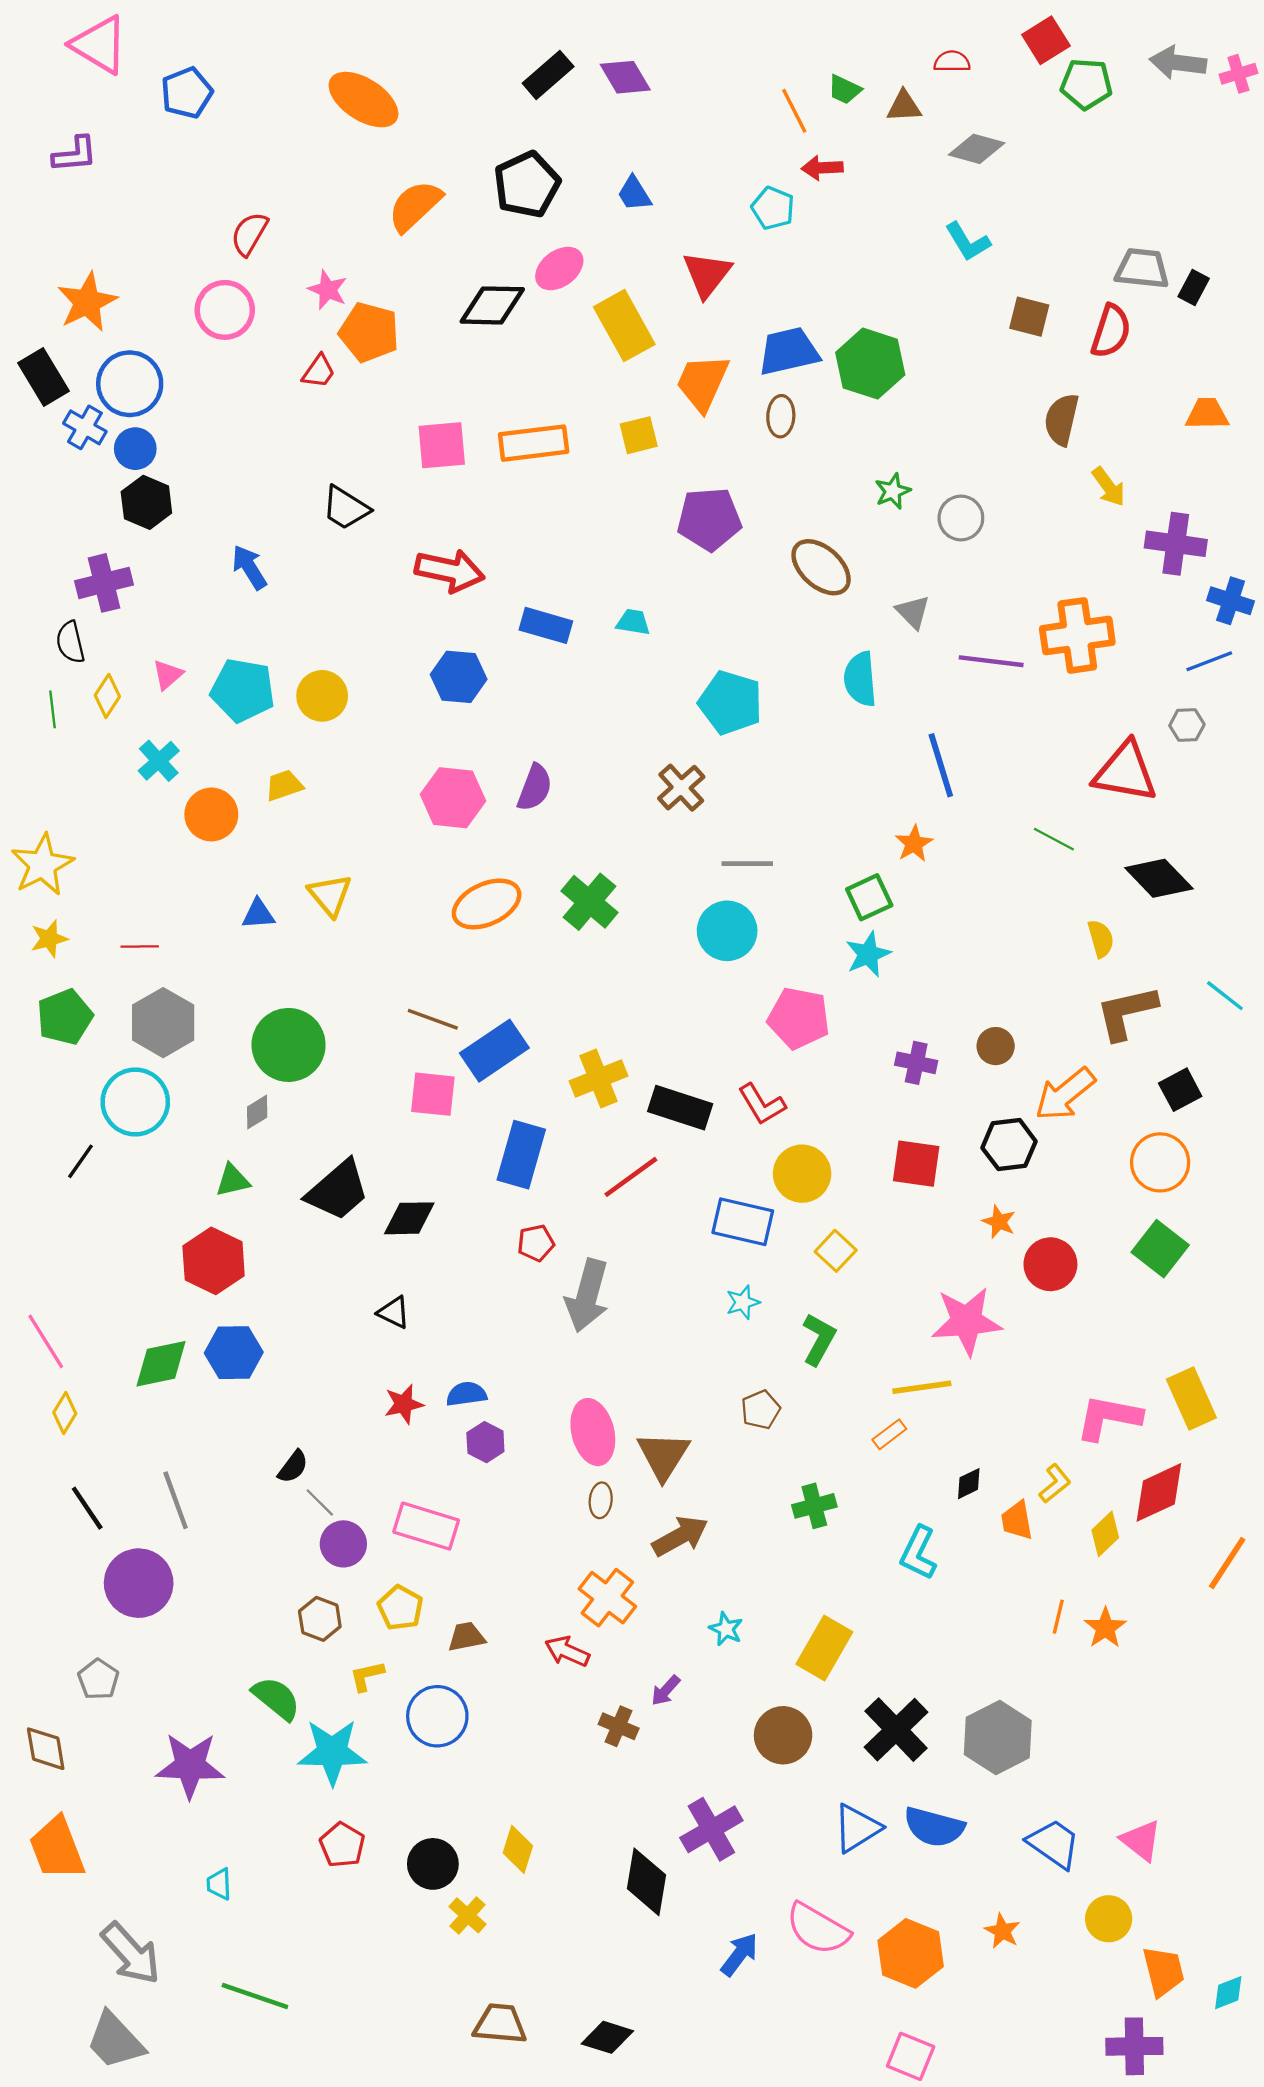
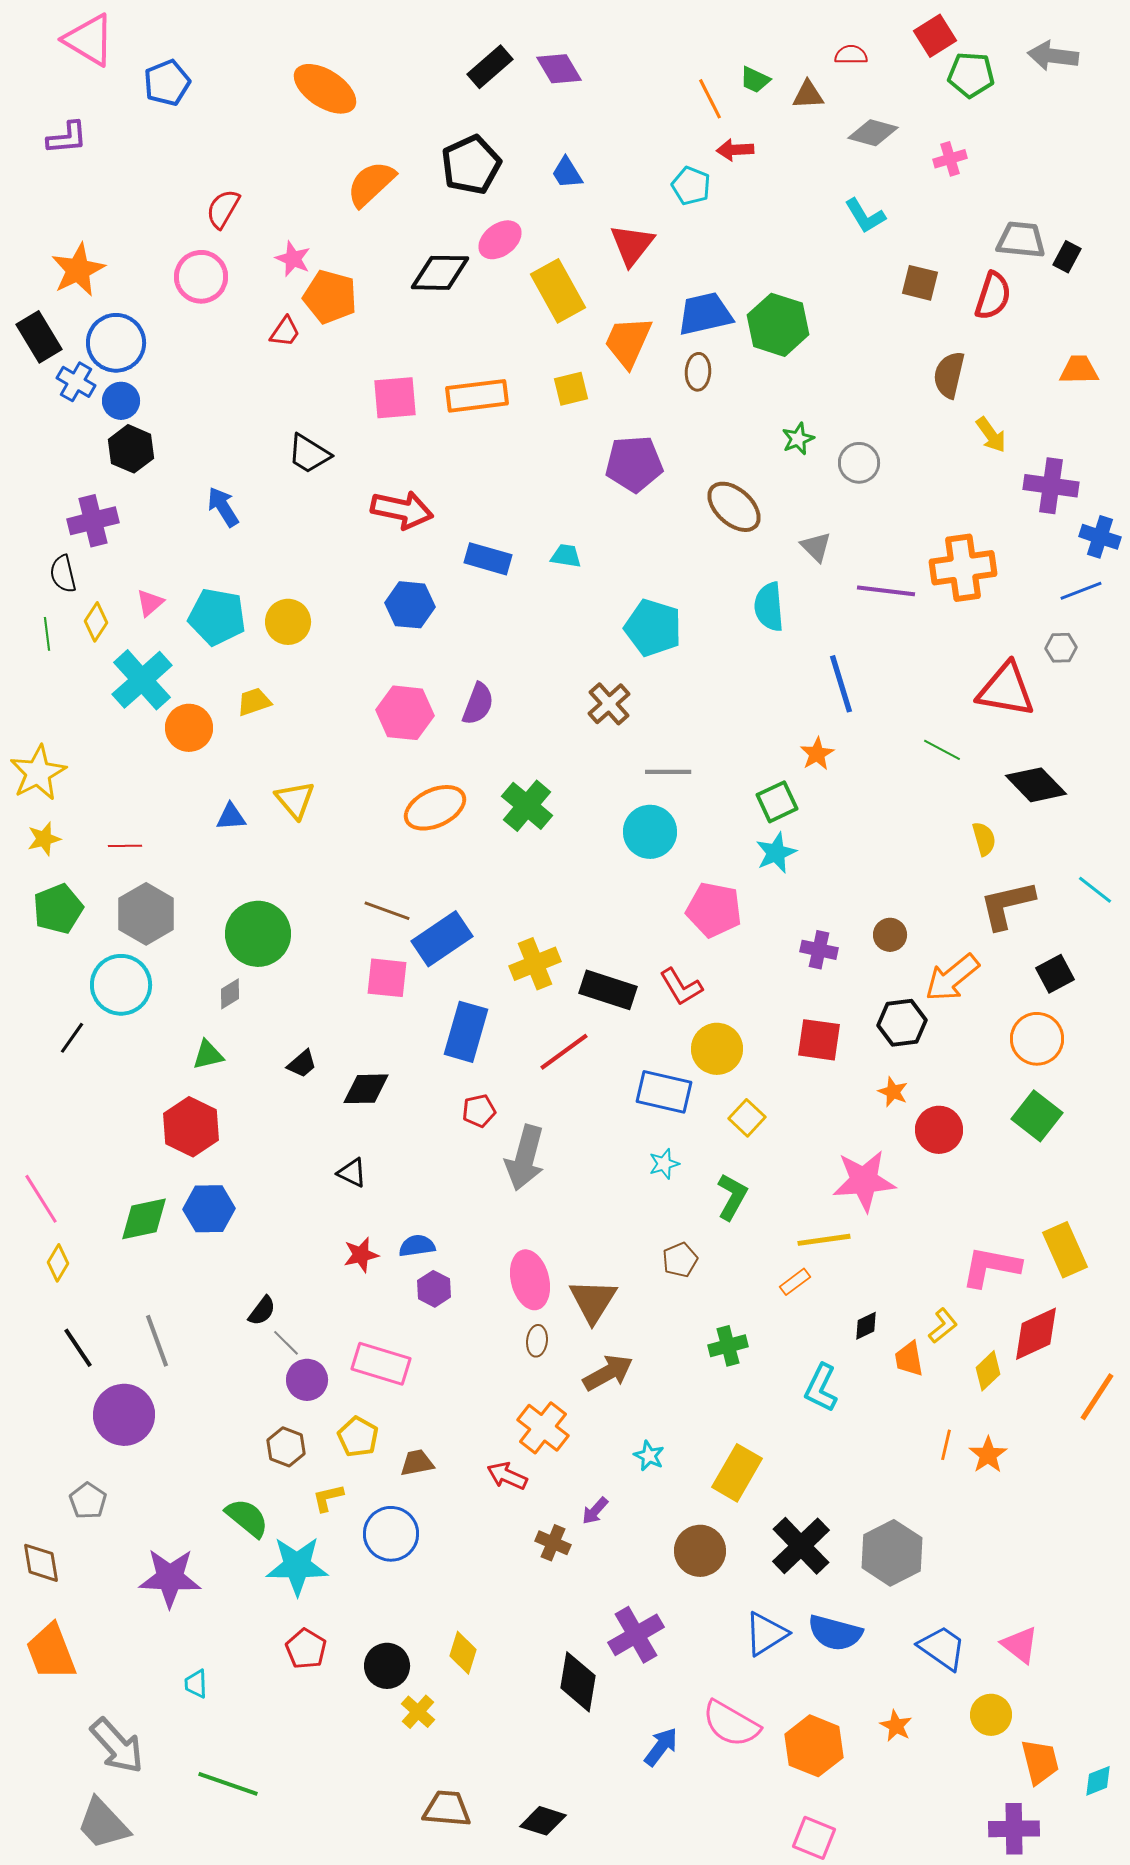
pink cross: (1238, 74) -> (950, 159), moved
cyan cross: (159, 761) -> (142, 680), size x1.6
black trapezoid: (338, 1190) -> (302, 1064), size x0.5

